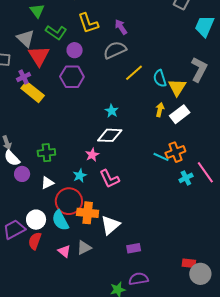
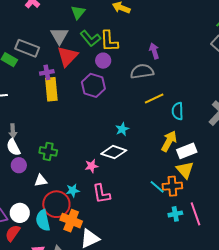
yellow L-shape: (88, 23) -> (109, 41), moved
yellow triangle: (177, 87) -> (185, 170), moved, turned -30
yellow rectangle: (33, 92) -> (51, 89), turned 30
yellow arrow: (160, 110) -> (169, 141), size x1.5
cyan star: (80, 176) -> (73, 190), moved

